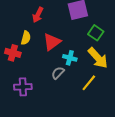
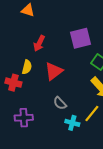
cyan cross: (70, 58) -> (72, 123), moved
gray semicircle: (58, 73) -> (60, 103), turned -88

